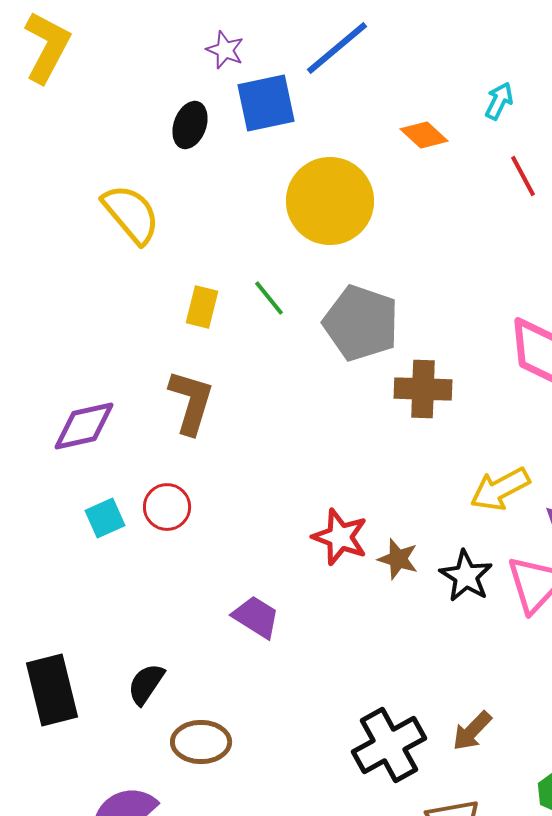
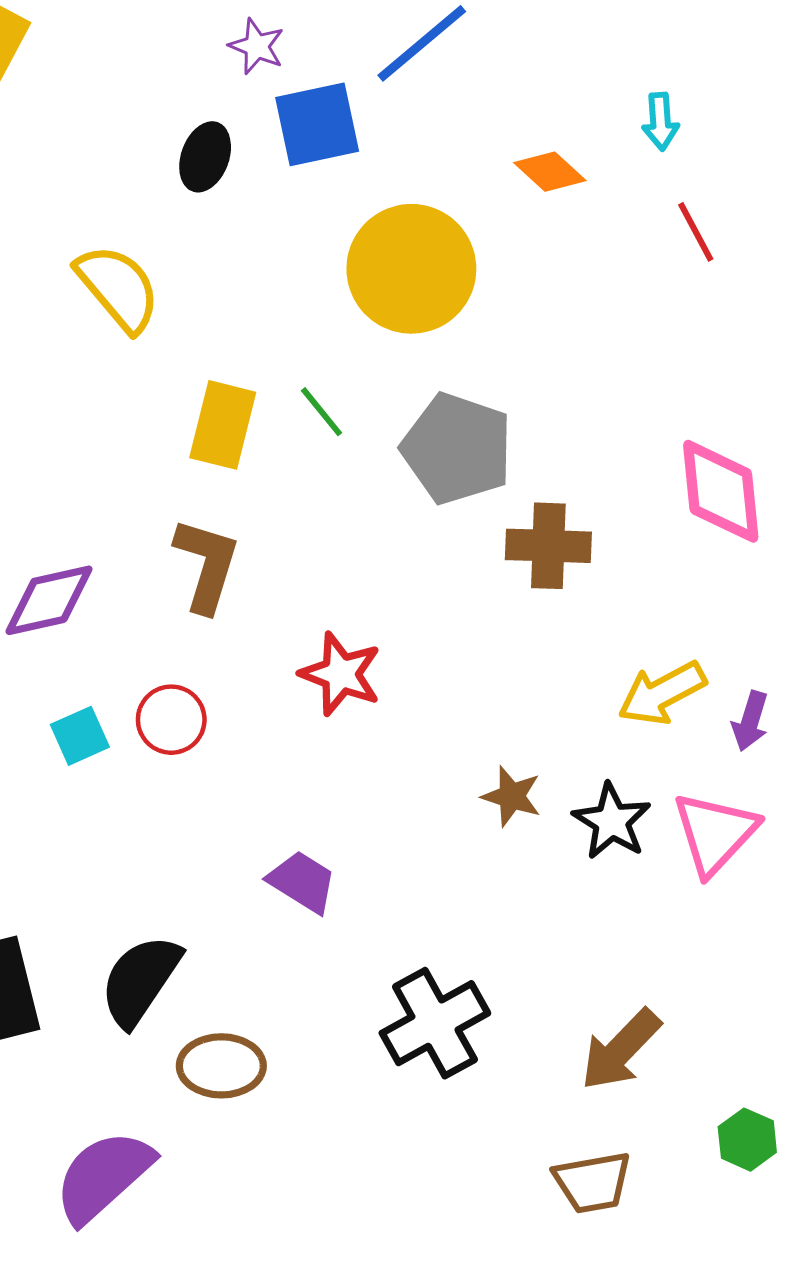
cyan arrow: (499, 101) -> (660, 121), turned 150
yellow rectangle: (202, 307) -> (223, 425), size x1.4
red star: (340, 537) -> (341, 674), moved
black semicircle: (146, 684) -> (140, 980), size x1.5
brown arrow: (472, 731) -> (621, 1050), size x1.4
black cross: (389, 745) -> (435, 1023), moved

